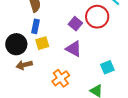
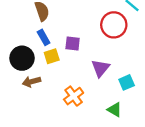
purple square: (75, 24) -> (73, 44), moved, turned -32
blue rectangle: (36, 26) -> (44, 37), turned -40
purple triangle: (74, 49) -> (100, 68), moved, turned 42

